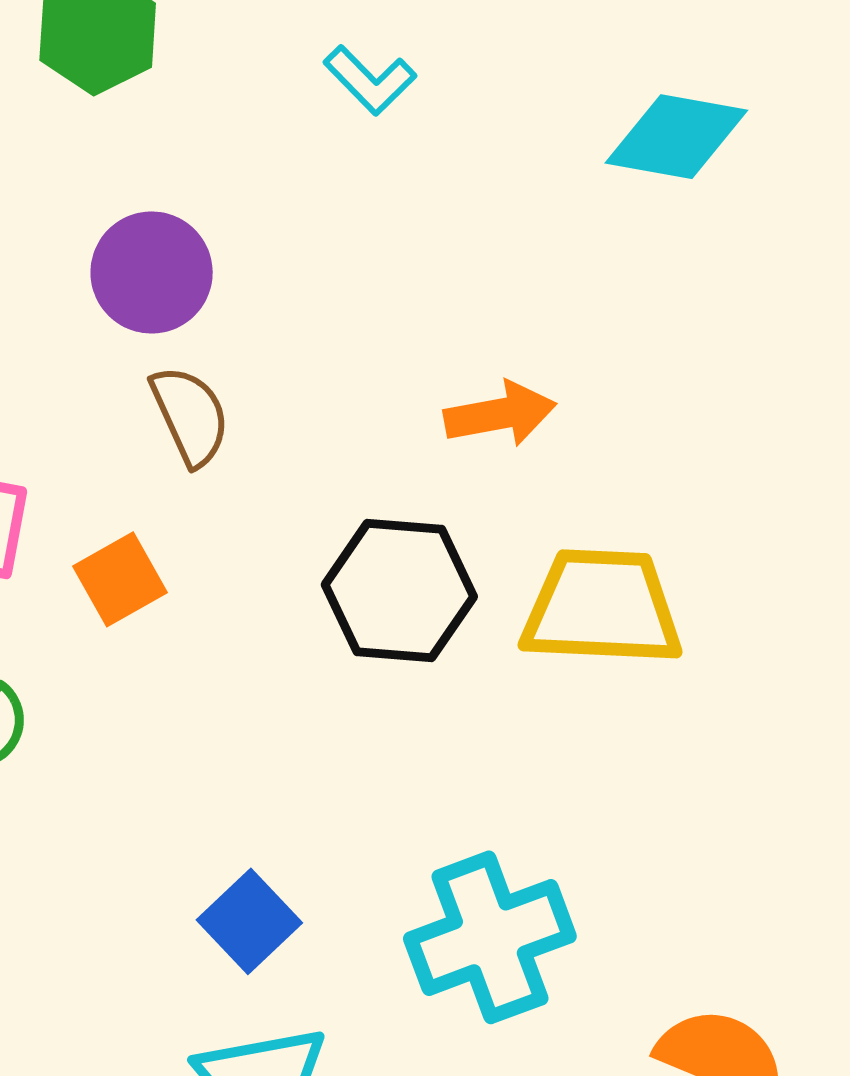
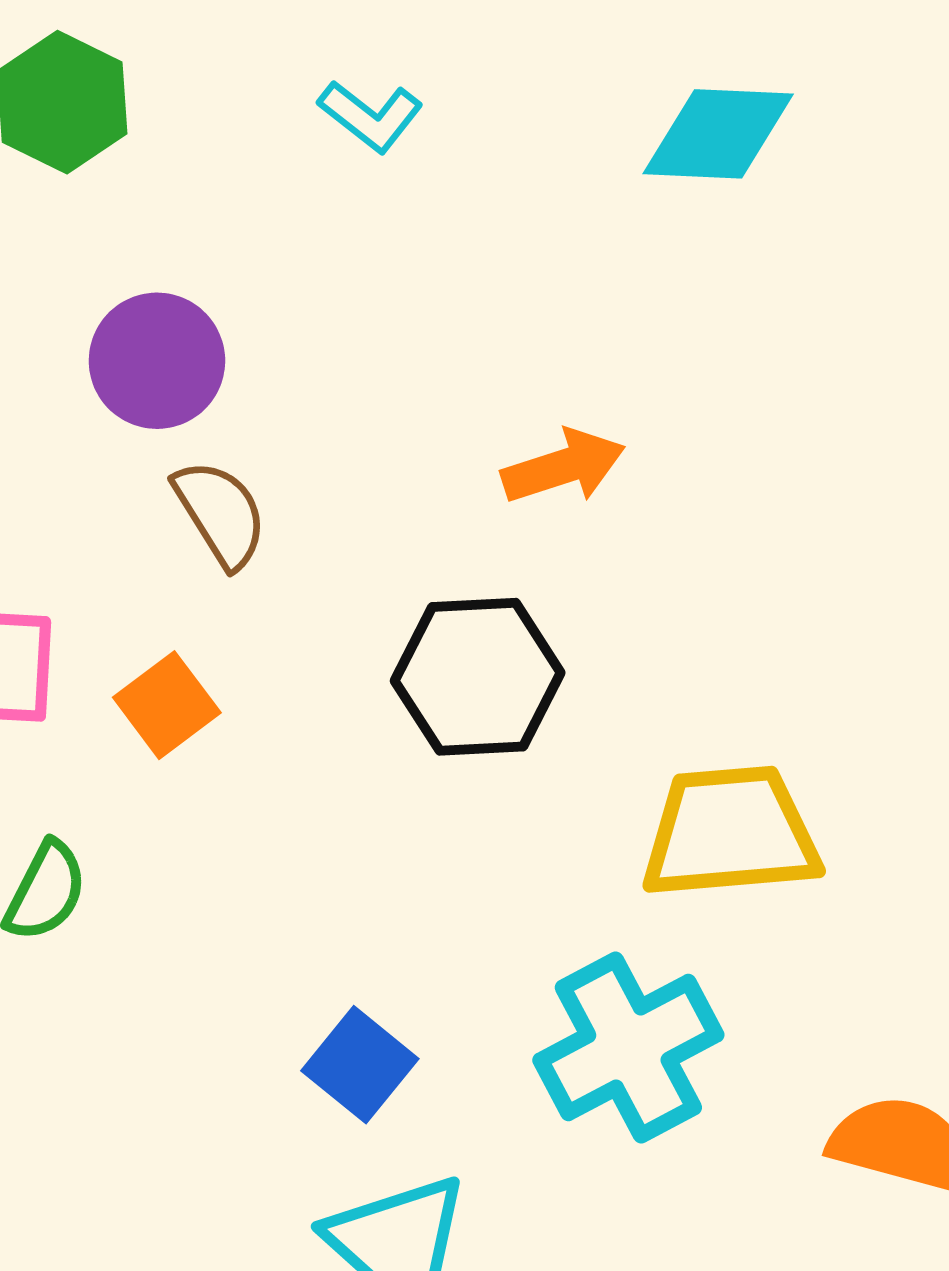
yellow trapezoid: (602, 608) -> (730, 833), moved

